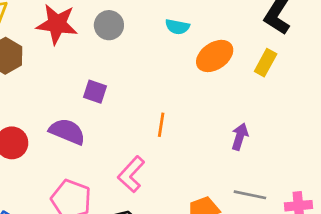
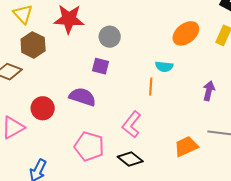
gray circle: (109, 25) -> (110, 37), moved
cyan semicircle: (177, 27) -> (164, 67), moved

